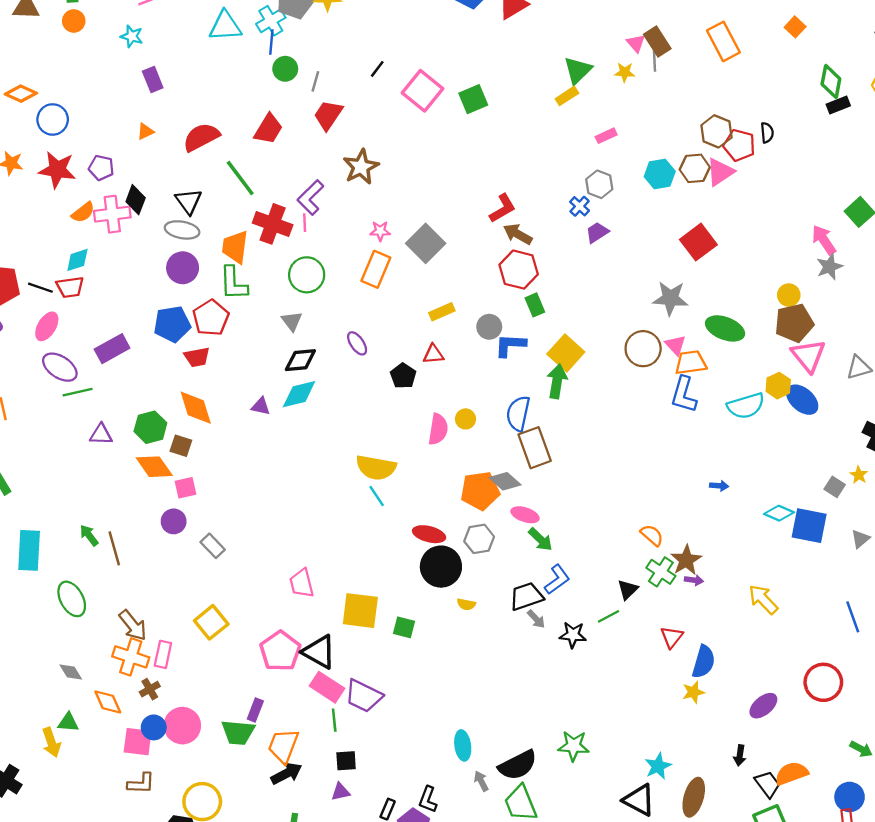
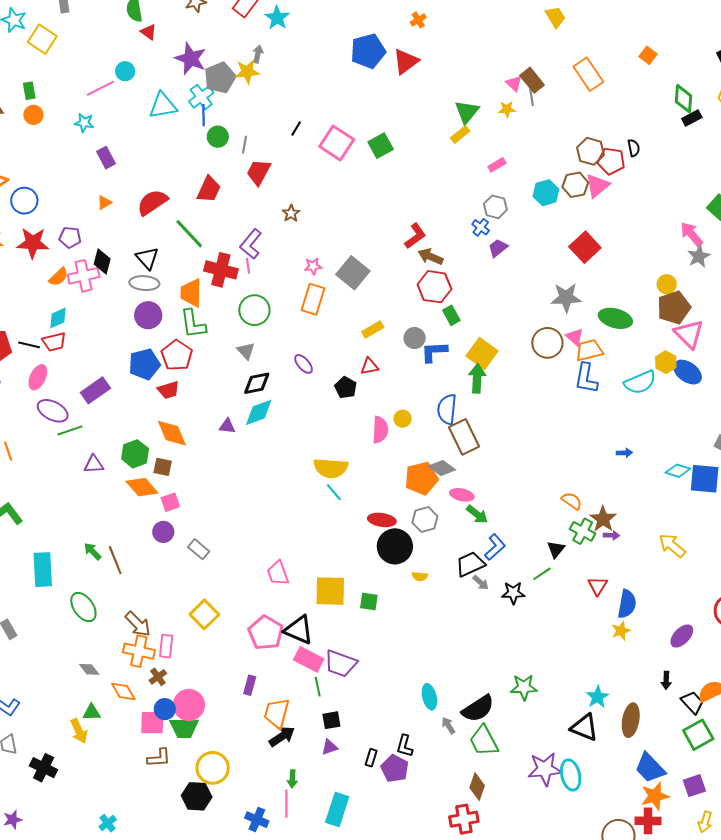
brown star: (361, 167) -> (291, 213), size x0.6
green trapezoid: (238, 732) -> (184, 728), moved

